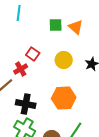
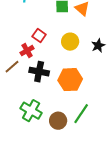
black cross: (26, 104) -> (39, 72), moved

